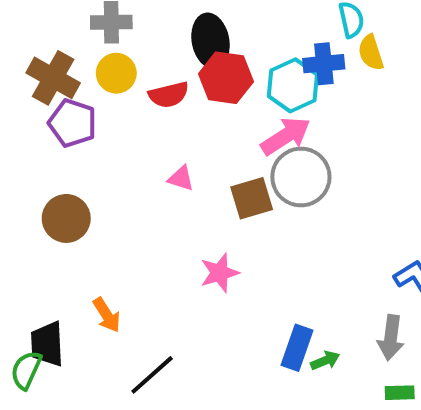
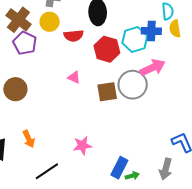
red hexagon: (226, 78) -> (107, 49), moved
pink arrow: (286, 136) -> (153, 68), moved
pink star: (219, 273) -> (82, 145), moved

